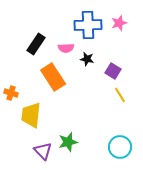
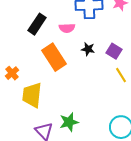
black star: (87, 59) -> (88, 49), moved
orange cross: (11, 93) -> (12, 73), turned 32

